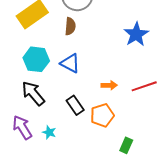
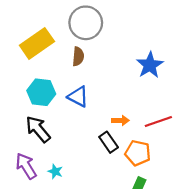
black rectangle: (75, 105) -> (109, 142), moved
orange pentagon: (102, 115) -> (138, 153), moved, turned 30

